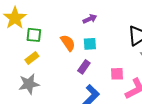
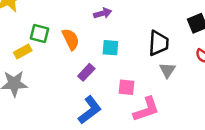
green square: (34, 35) -> (39, 33), moved
cyan square: (90, 44) -> (110, 48), moved

